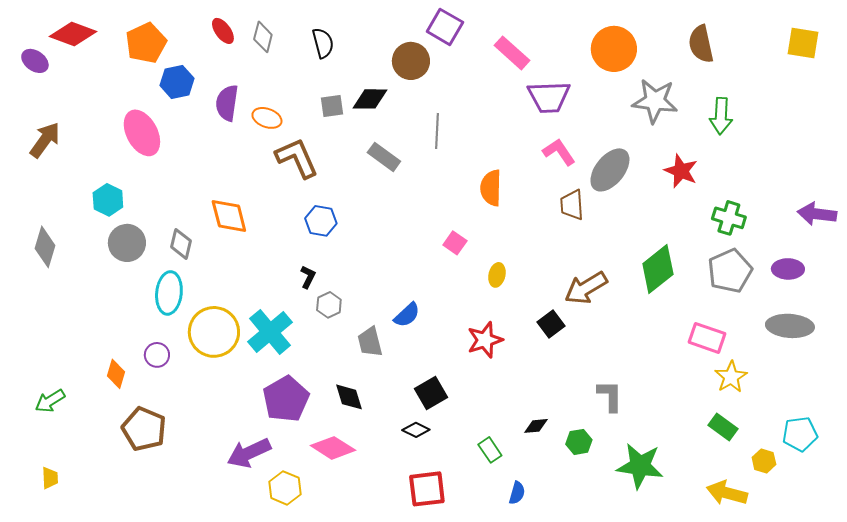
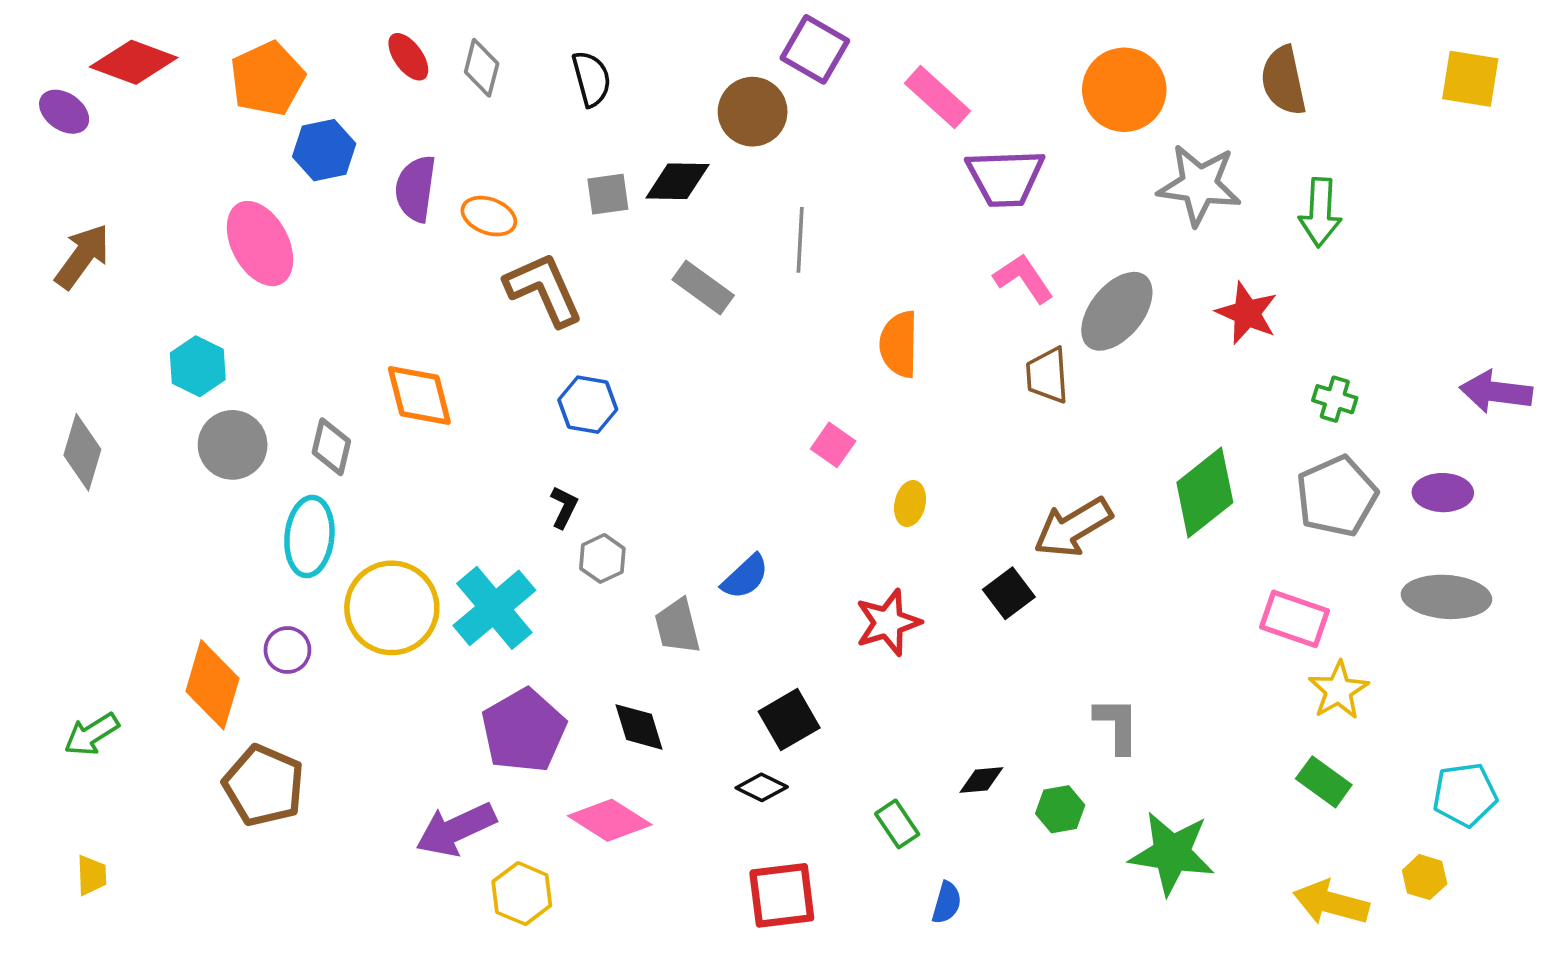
green cross: (729, 218) -> (1335, 399), size x0.7
orange diamond: (116, 374) -> (212, 685), size x1.6
yellow hexagon: (764, 461) -> (1425, 877), moved

